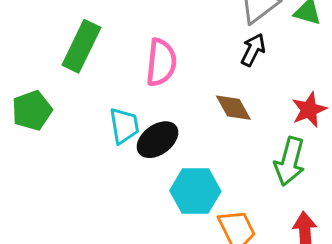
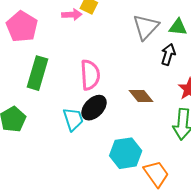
black arrow: (253, 50) -> (168, 54), moved
black ellipse: (158, 140) -> (94, 108), moved

